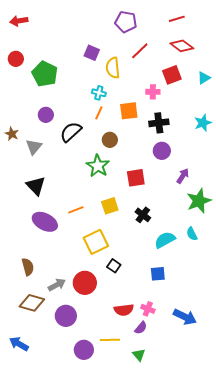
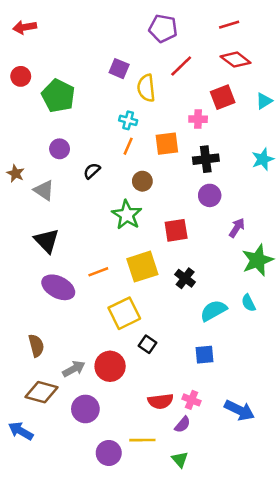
black semicircle: (71, 132) -> (92, 171), size x0.6
gray triangle: (34, 147) -> (44, 190), turned -36
yellow square: (110, 206) -> (142, 267), size x1.4
blue arrow: (19, 344) -> (21, 431), moved

